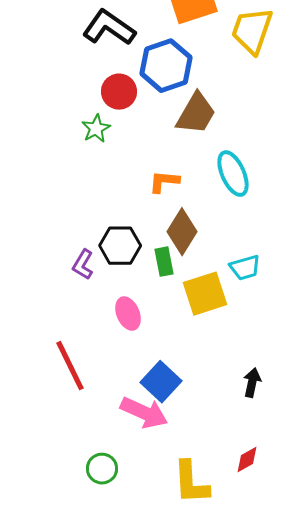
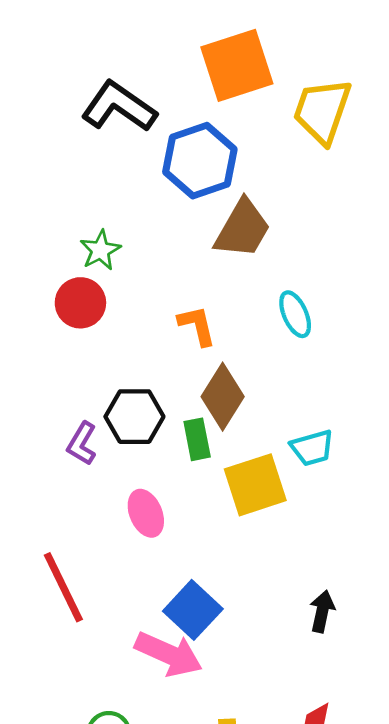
red circle: (119, 92) -> (80, 303), moved
cyan ellipse: (233, 174) -> (295, 314), size x0.7
orange L-shape: (164, 182) -> (197, 326), turned 72

